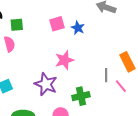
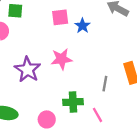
purple star: (46, 84) -> (28, 70), moved
pink line: (121, 86) -> (97, 115), moved

